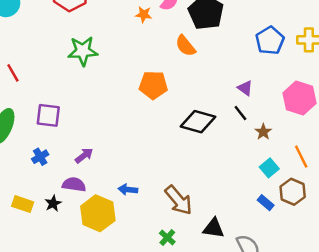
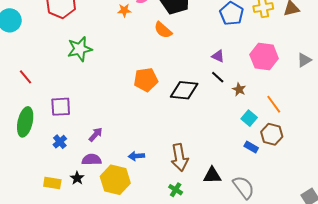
orange pentagon: (153, 85) -> (146, 80), moved
brown arrow: (179, 200) -> (179, 158), turned 40

